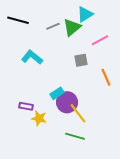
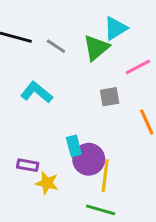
gray line: (53, 26) -> (56, 46), moved, turned 56
cyan rectangle: (57, 93) -> (74, 146), turned -72
yellow line: (78, 113) -> (105, 176), turned 45

